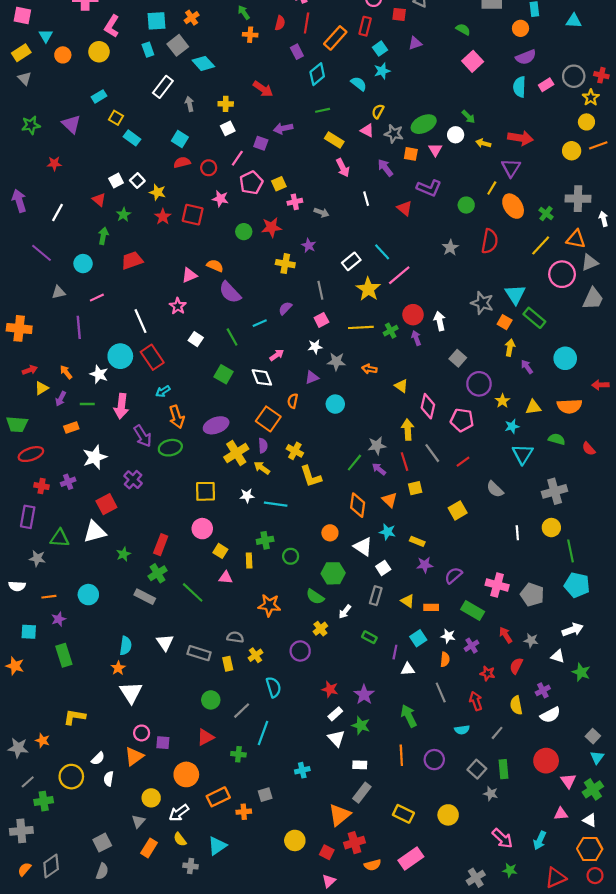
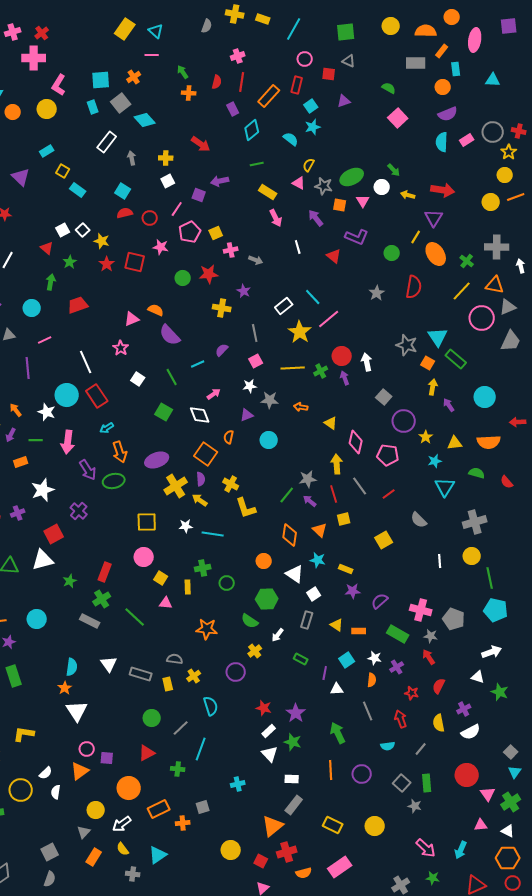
gray star: (531, 640) -> (431, 636), moved

